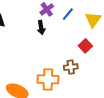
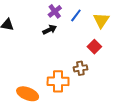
black arrow: (41, 28) -> (50, 30), turned -104

